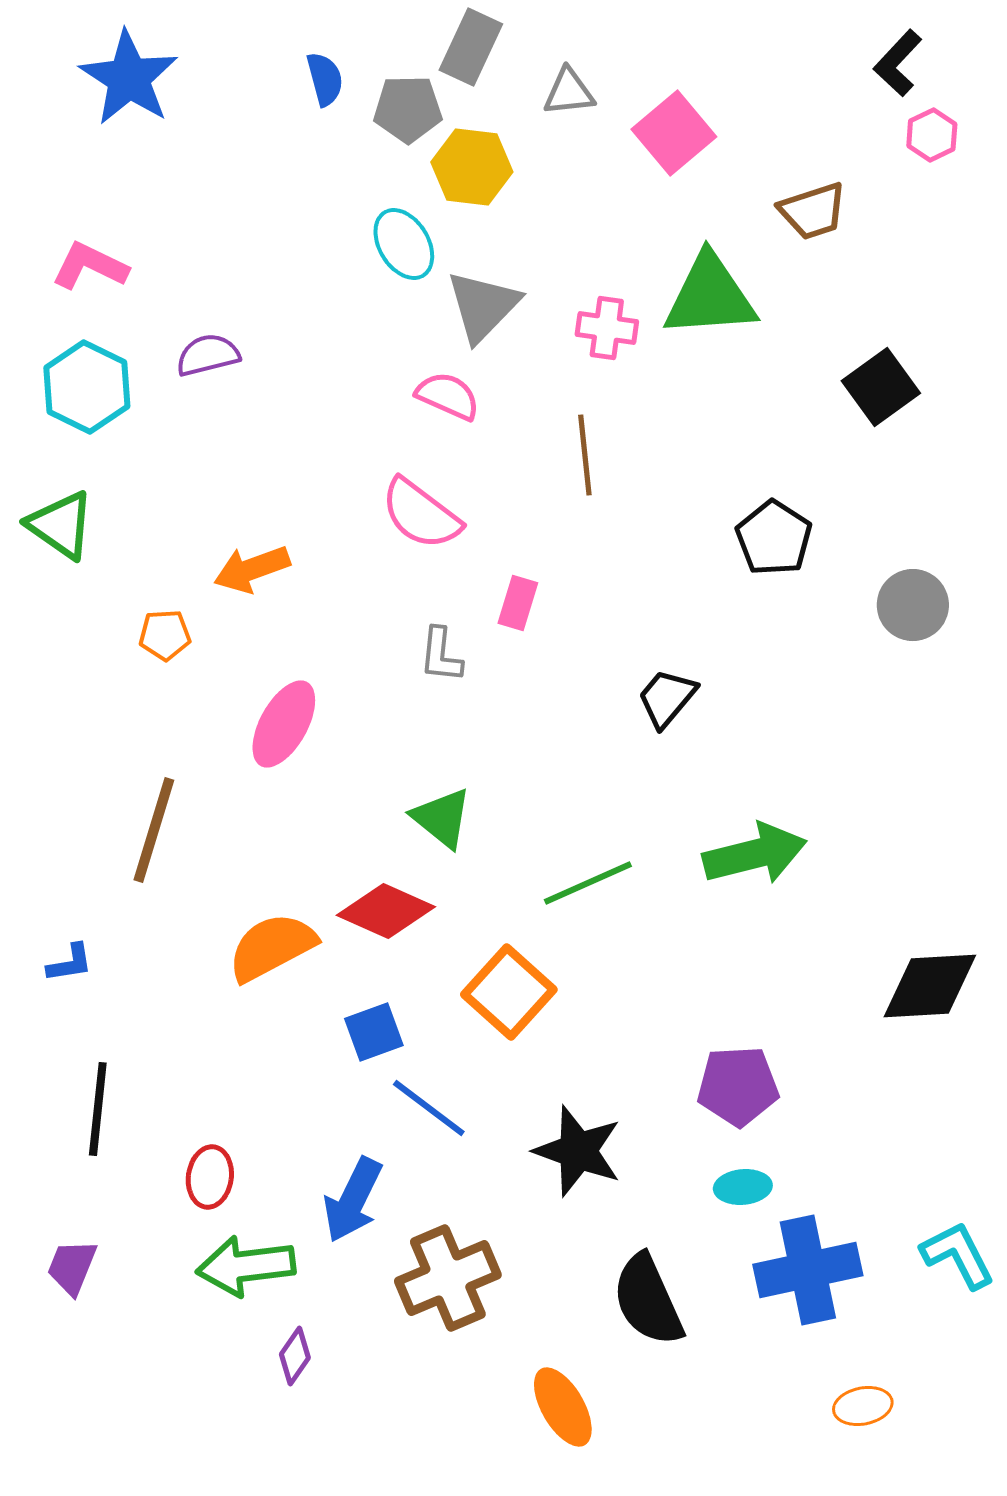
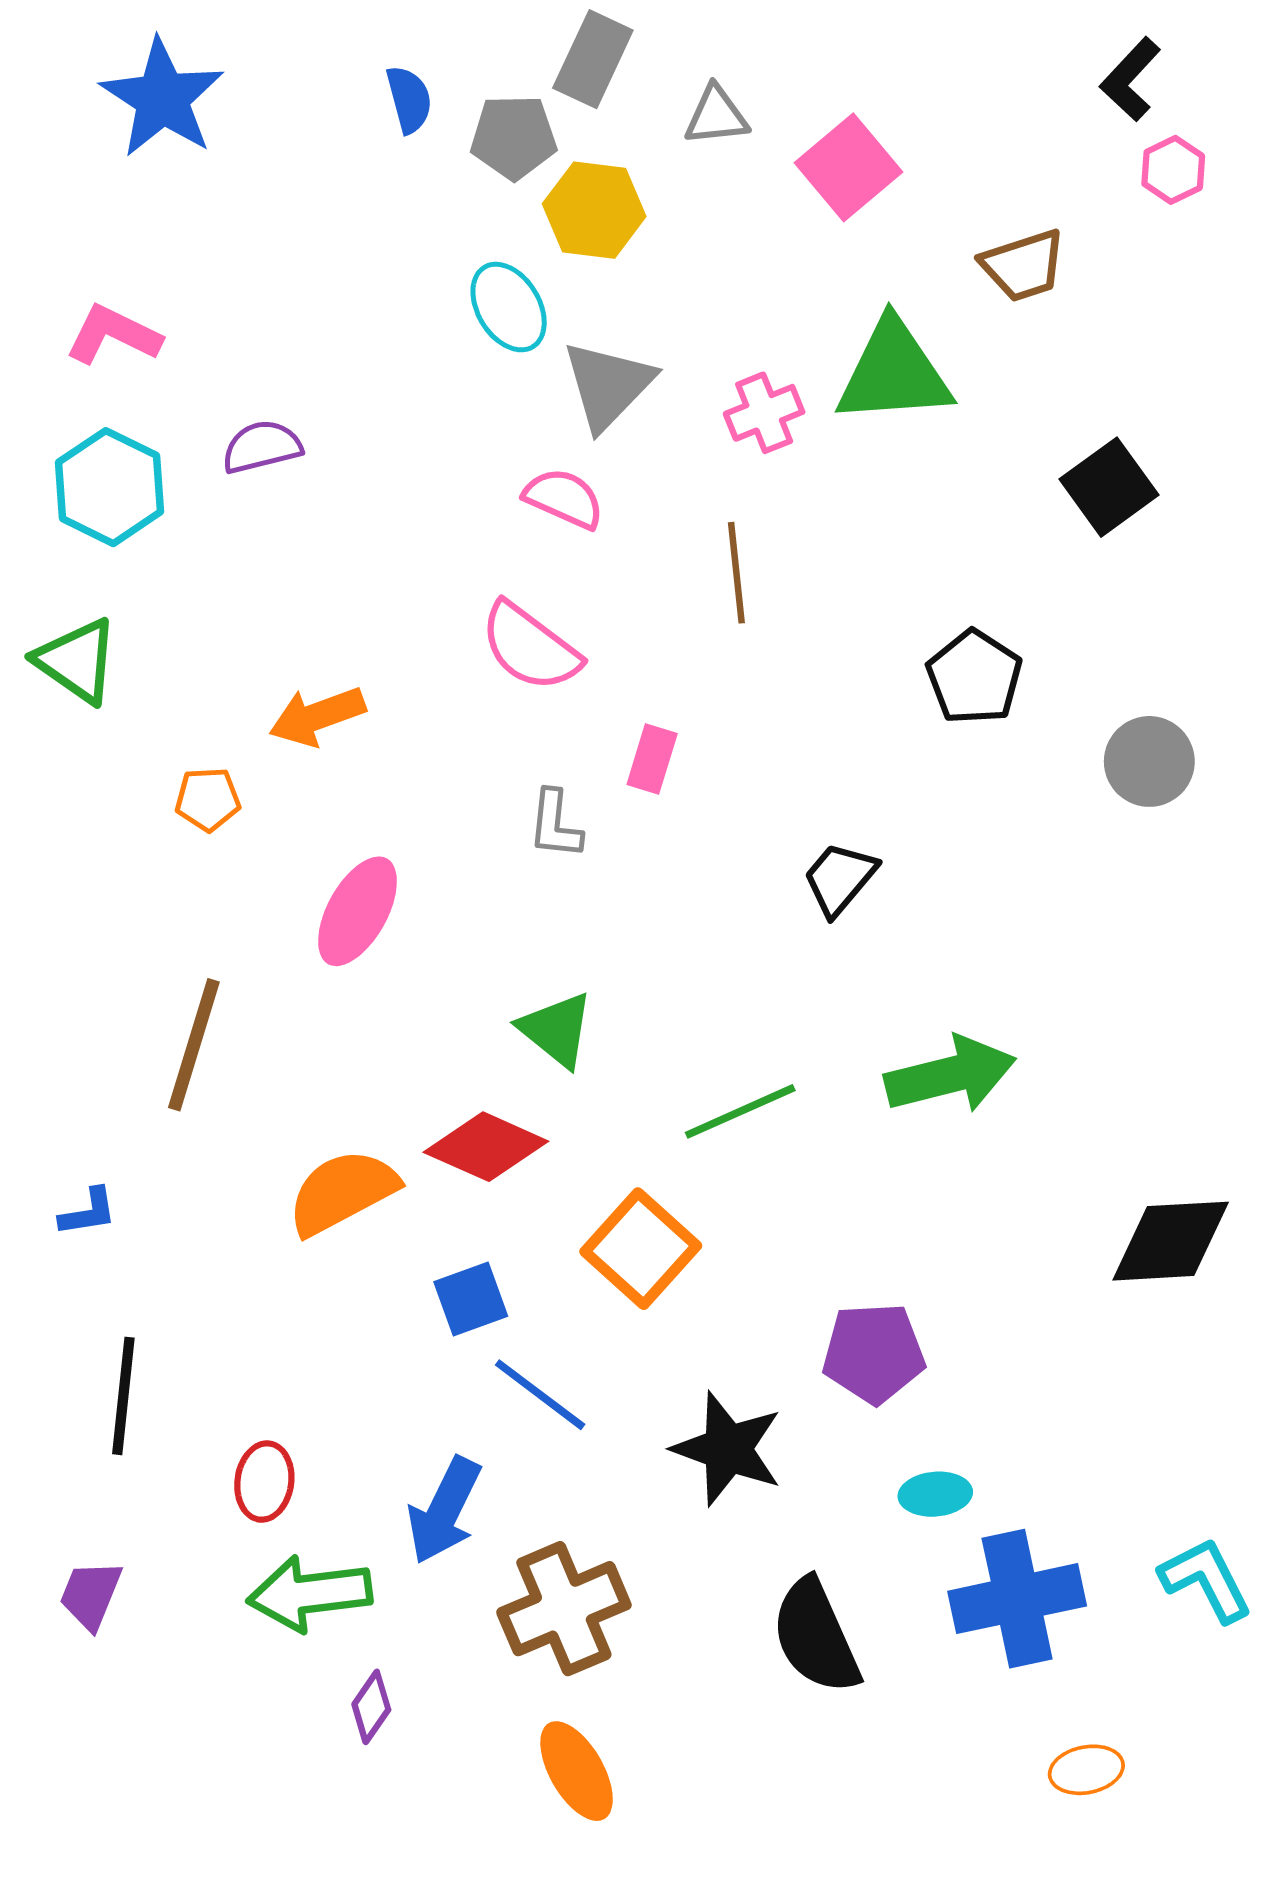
pink cross: (607, 328) -> (764, 413), turned -30
purple pentagon: (738, 1086) -> (874, 1353), moved
orange ellipse: (563, 1407) -> (577, 1771), moved

